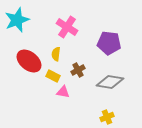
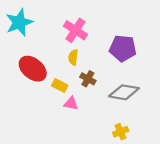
yellow semicircle: (56, 54) -> (73, 57), moved
brown cross: (78, 70) -> (88, 79), turned -32

